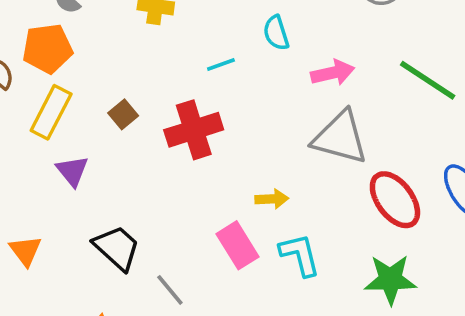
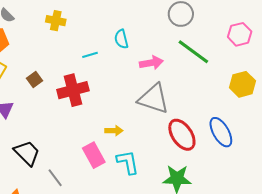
green line: (428, 80) -> (193, 52), moved

